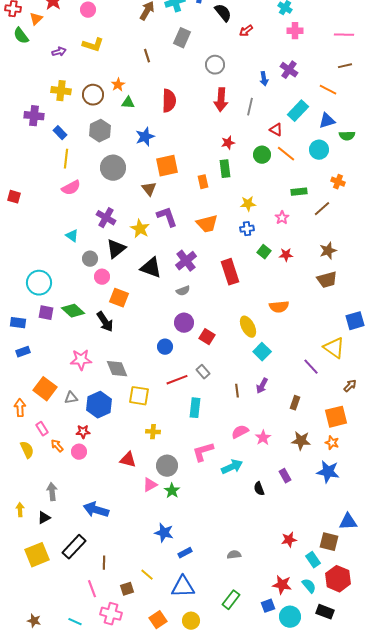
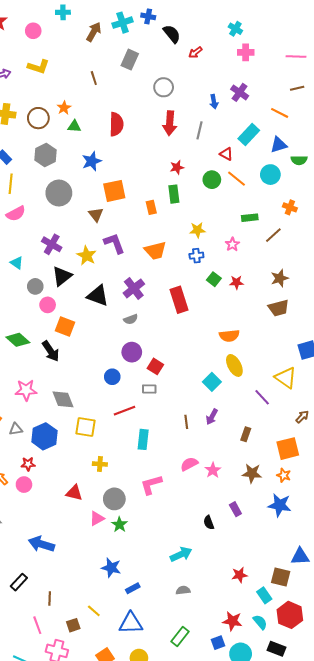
yellow ellipse: (248, 327) -> (234, 365), moved
gray rectangle: (203, 372) -> (149, 389), moved, turned -48
cyan arrow: (232, 467) -> (181, 554), moved
black rectangle: (74, 547) -> (19, 582), size x0.7

